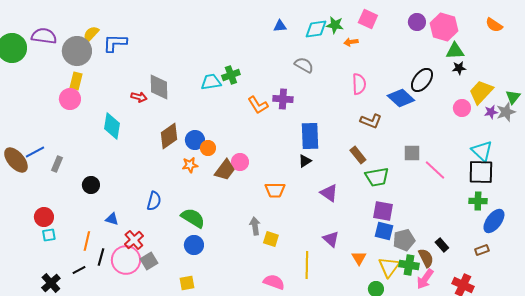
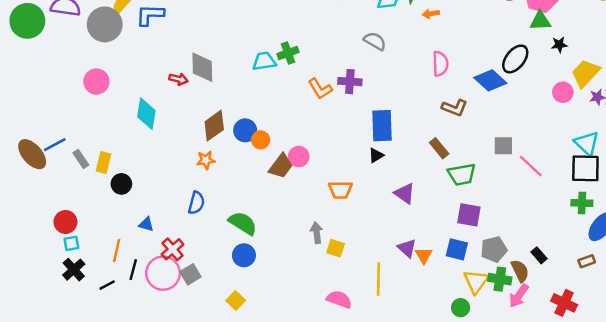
green triangle: (455, 51) -> (540, 21), moved
yellow rectangle: (76, 81) -> (104, 162), moved
gray rectangle: (57, 164) -> (81, 159), turned -56
orange star: (190, 165) -> (206, 160), moved
blue square: (384, 231) -> (457, 249), moved
orange triangle: (359, 258) -> (424, 255), moved
black cross: (51, 283) -> (74, 270), moved
yellow square: (187, 283) -> (236, 301), turned -35

